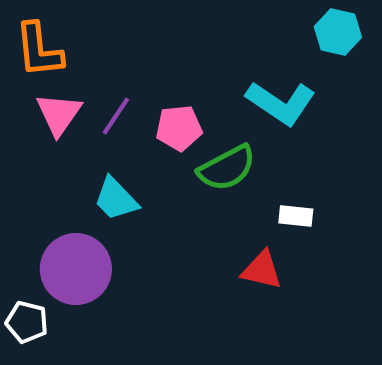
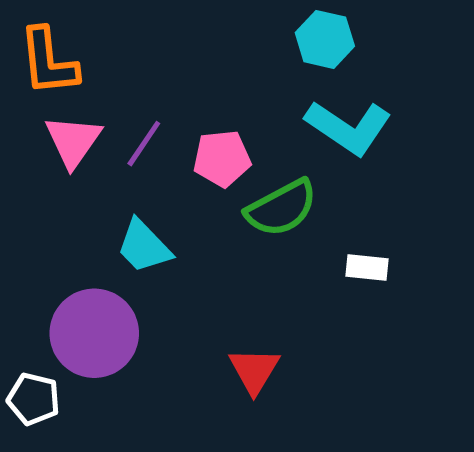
cyan hexagon: (338, 32) -> (325, 39), moved
red triangle: (262, 270) -> (254, 370), moved, turned 48

